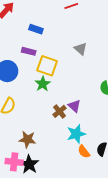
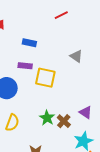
green star: (43, 84) -> (47, 118), moved
purple triangle: (74, 106) -> (86, 112), moved

